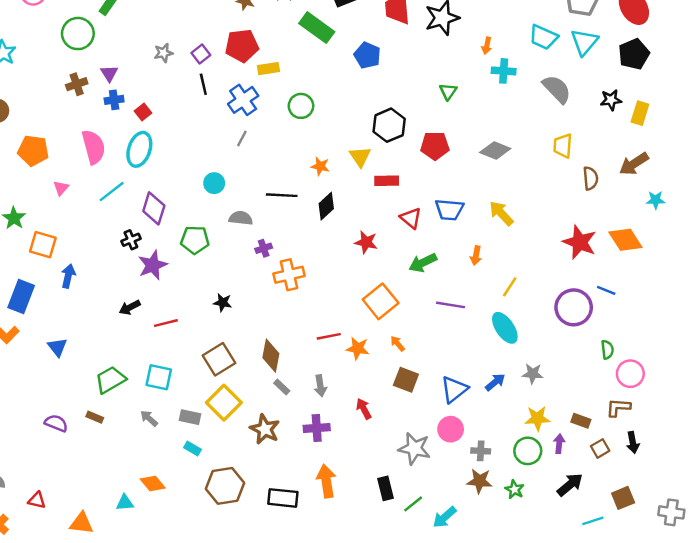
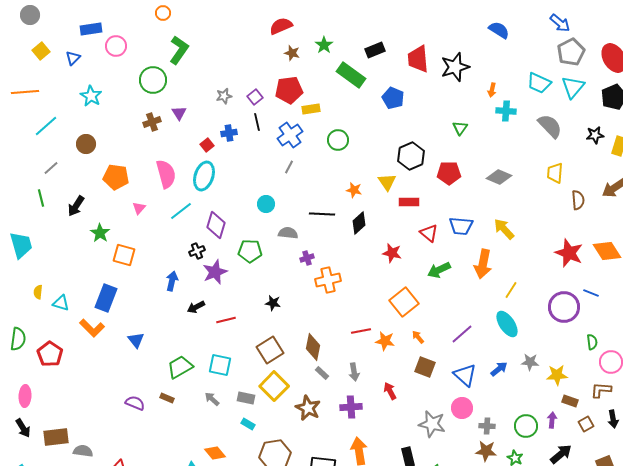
blue cross: (114, 100) -> (229, 133), moved
orange arrow: (476, 255) -> (483, 264), size x1.8
blue arrow: (68, 276) -> (172, 281), moved
purple line: (451, 305) -> (462, 334), moved, turned -50
blue triangle: (454, 389) -> (465, 375), turned -40
yellow star: (537, 418) -> (557, 375), moved

